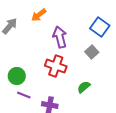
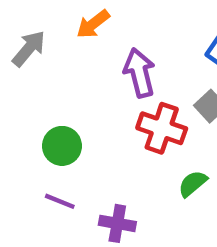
red cross: (56, 66) -> (162, 128), moved
green circle: (17, 76) -> (62, 146), moved

